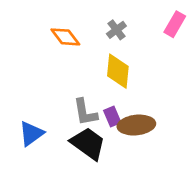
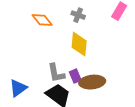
gray cross: (116, 30) -> (78, 15), turned -32

